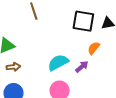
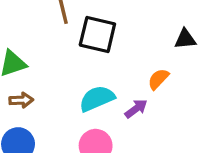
black square: (83, 21) -> (97, 34), moved

